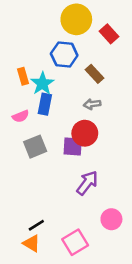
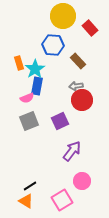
pink semicircle: (21, 116) -> (27, 98), moved
red circle: (85, 133) -> (82, 100), moved
purple square: (73, 147) -> (60, 121), turned -30
pink circle: (111, 219) -> (82, 181), moved

